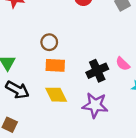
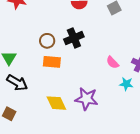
black cross: (97, 71) -> (74, 38), moved
yellow diamond: (56, 95) -> (56, 103), moved

